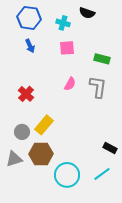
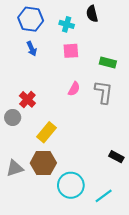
black semicircle: (87, 13) -> (92, 14), turned 56
gray circle: (22, 132) -> (13, 117), moved
cyan line: (102, 174) -> (104, 196), moved

